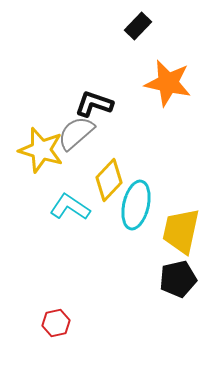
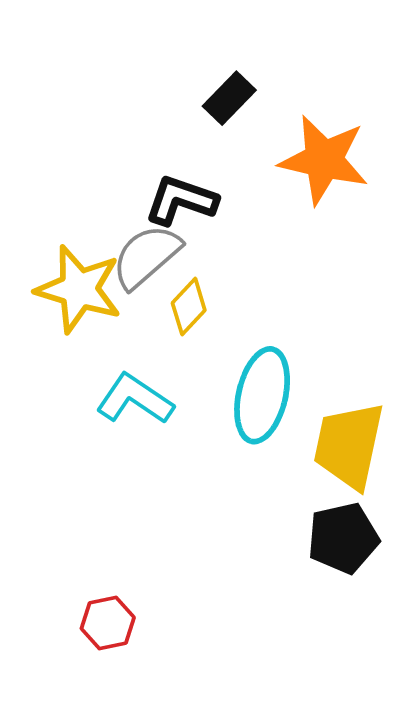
black rectangle: (138, 26) -> (229, 98), moved
yellow diamond: (109, 180) -> (189, 307), moved, size x0.7

